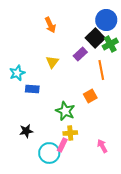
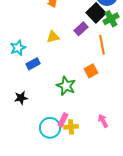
yellow triangle: (52, 62) -> (53, 37), turned 40
blue rectangle: (32, 89) -> (33, 64), turned -32
black star: (26, 131) -> (21, 98), moved
yellow cross: (70, 133) -> (71, 127), moved

